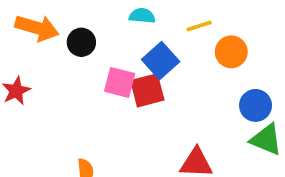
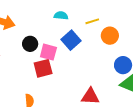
black circle: (81, 42) -> (30, 44), moved
red square: (147, 90) -> (43, 68), moved

